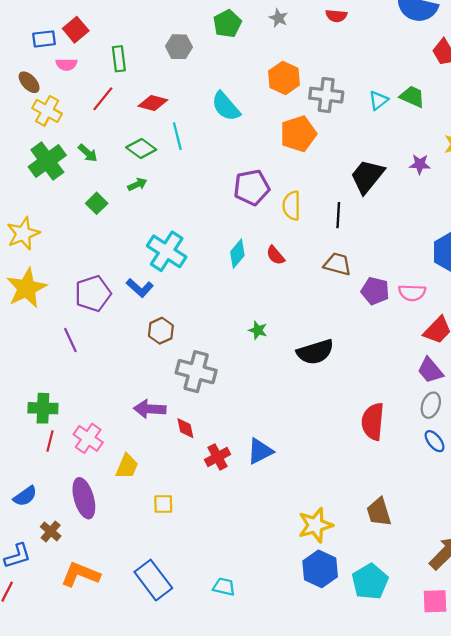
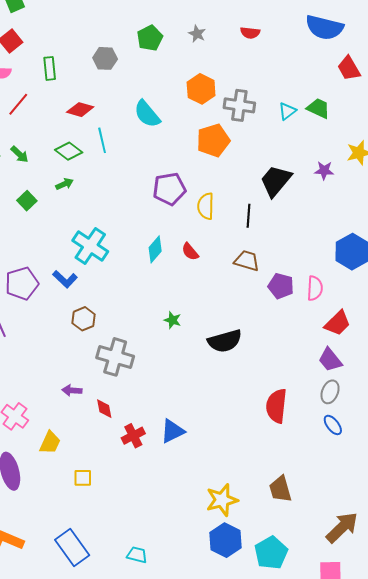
red line: (103, 99) -> (18, 104), moved
pink semicircle: (412, 293) -> (315, 288), turned -90
purple arrow: (150, 409) -> (72, 390), size x0.7

